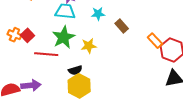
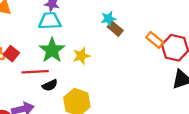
cyan star: (98, 14) -> (108, 19), moved
black semicircle: (75, 70) -> (50, 85), moved

